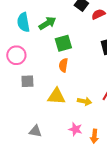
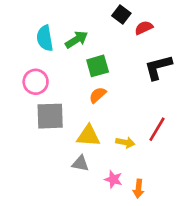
orange semicircle: (63, 65) -> (98, 95), turned 40
gray square: (27, 81) -> (50, 116), size x1.6
gray triangle: (35, 131) -> (80, 164), moved

